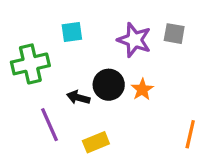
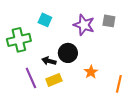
cyan square: (72, 32) -> (45, 20), turned 32
orange star: (142, 89) -> (91, 72), moved
yellow rectangle: (96, 142) -> (54, 80), moved

